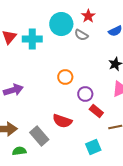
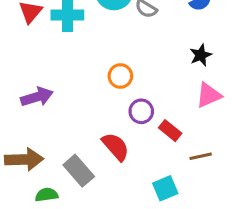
purple circle: (85, 94) -> (141, 111), moved
red semicircle: (62, 121) -> (116, 147), turned -150

